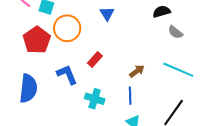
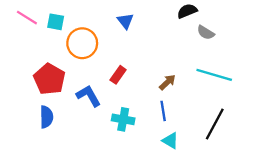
red pentagon: (37, 40) -> (49, 79), moved
blue semicircle: (28, 88) -> (46, 117), size x0.7

